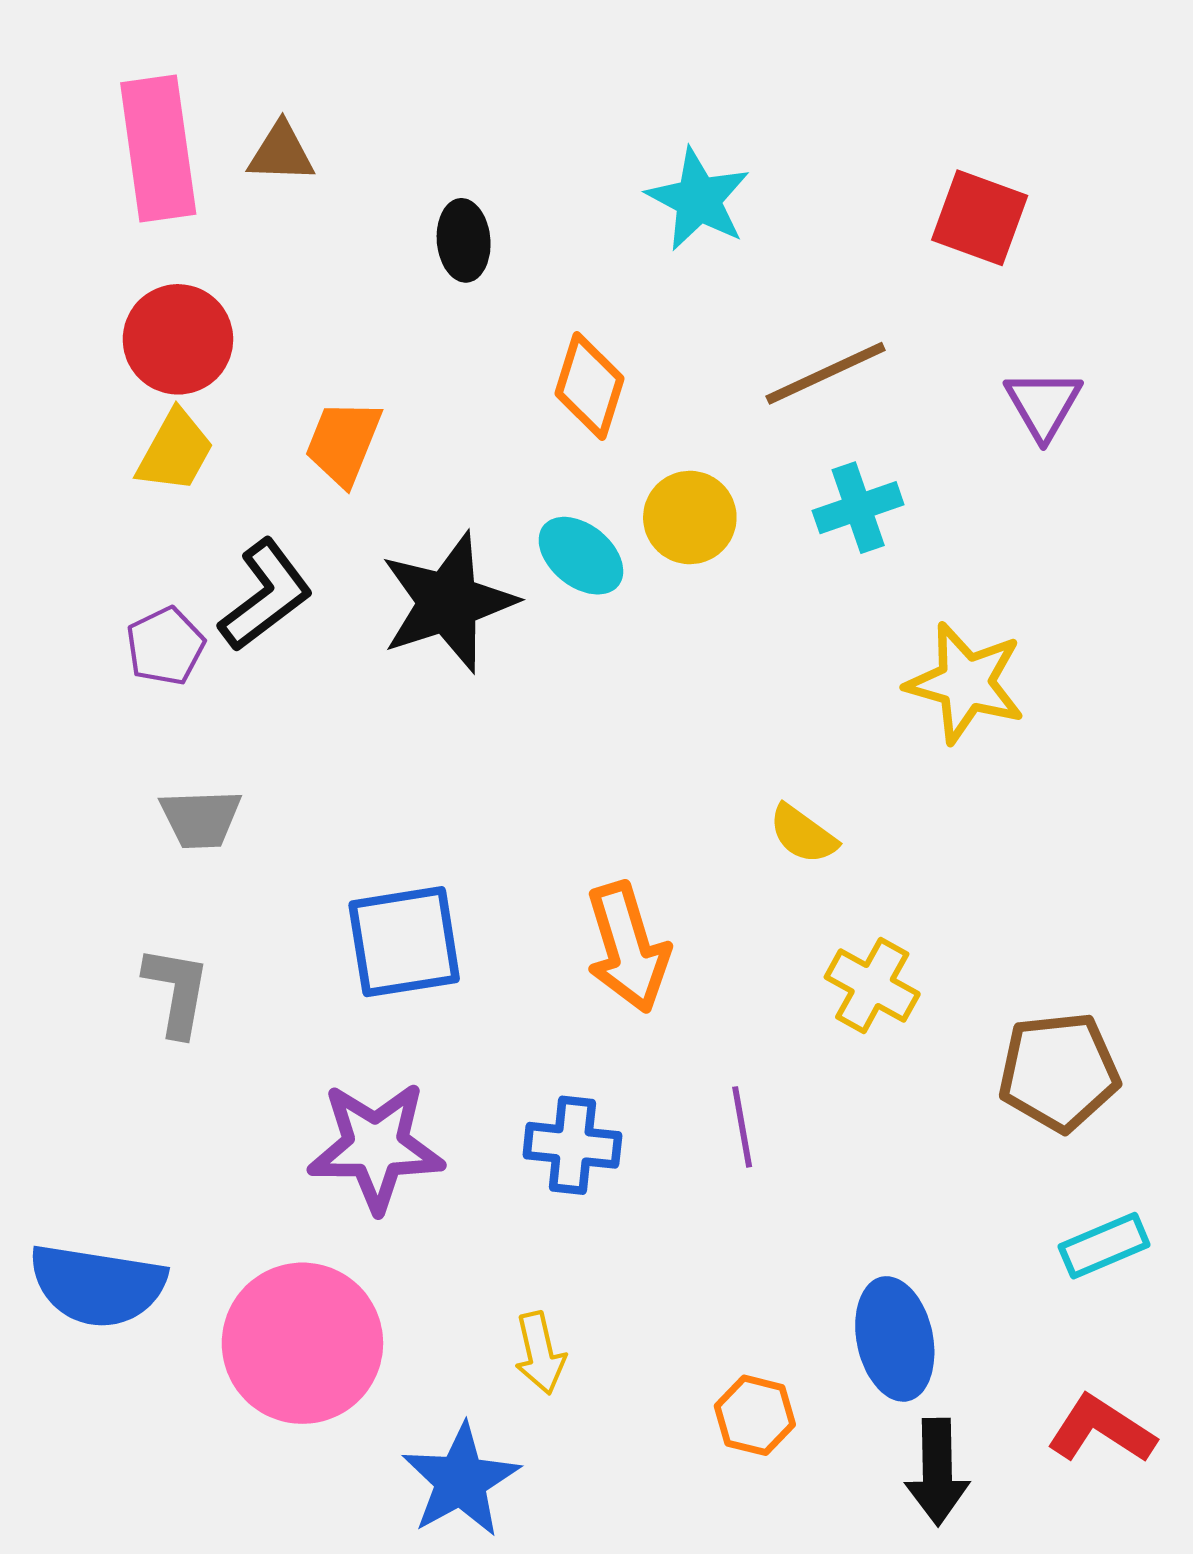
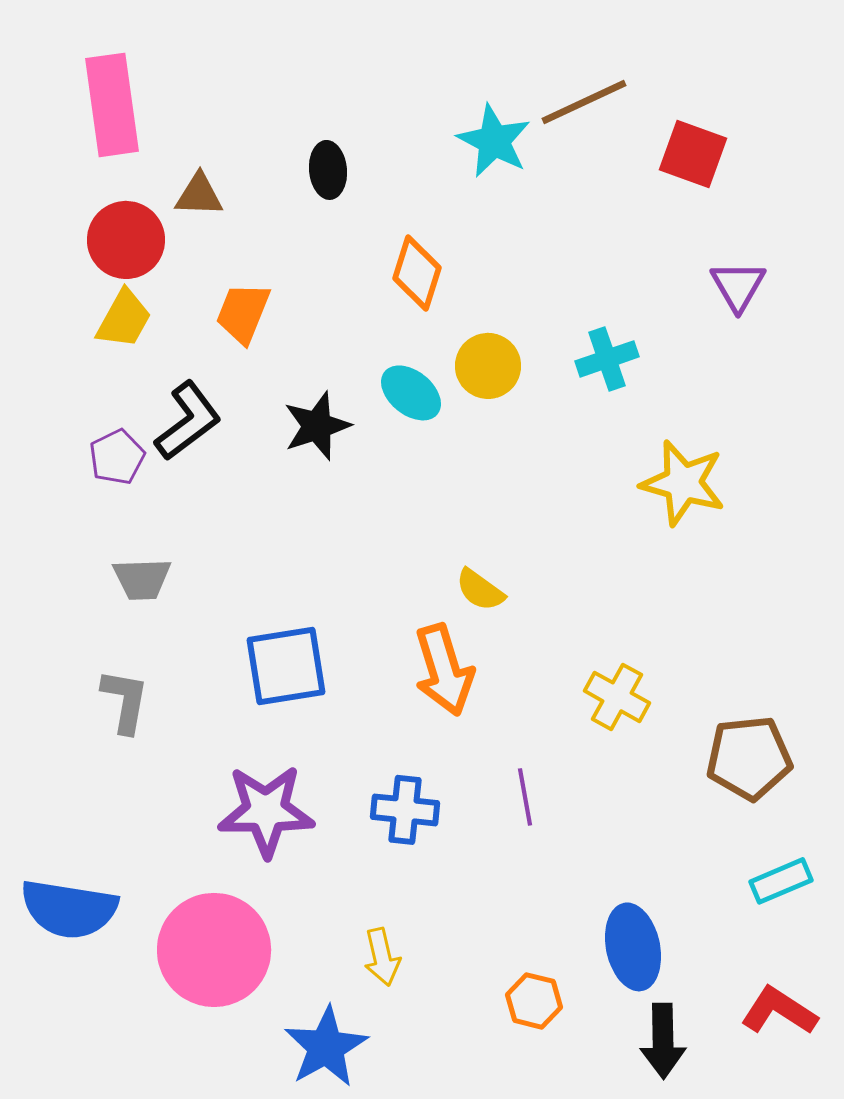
brown triangle: (281, 153) -> (199, 195), moved
brown line: (826, 373) -> (584, 102), moved
black star: (448, 602) -> (317, 426), size x0.7
yellow semicircle: (803, 834) -> (480, 590), moved

